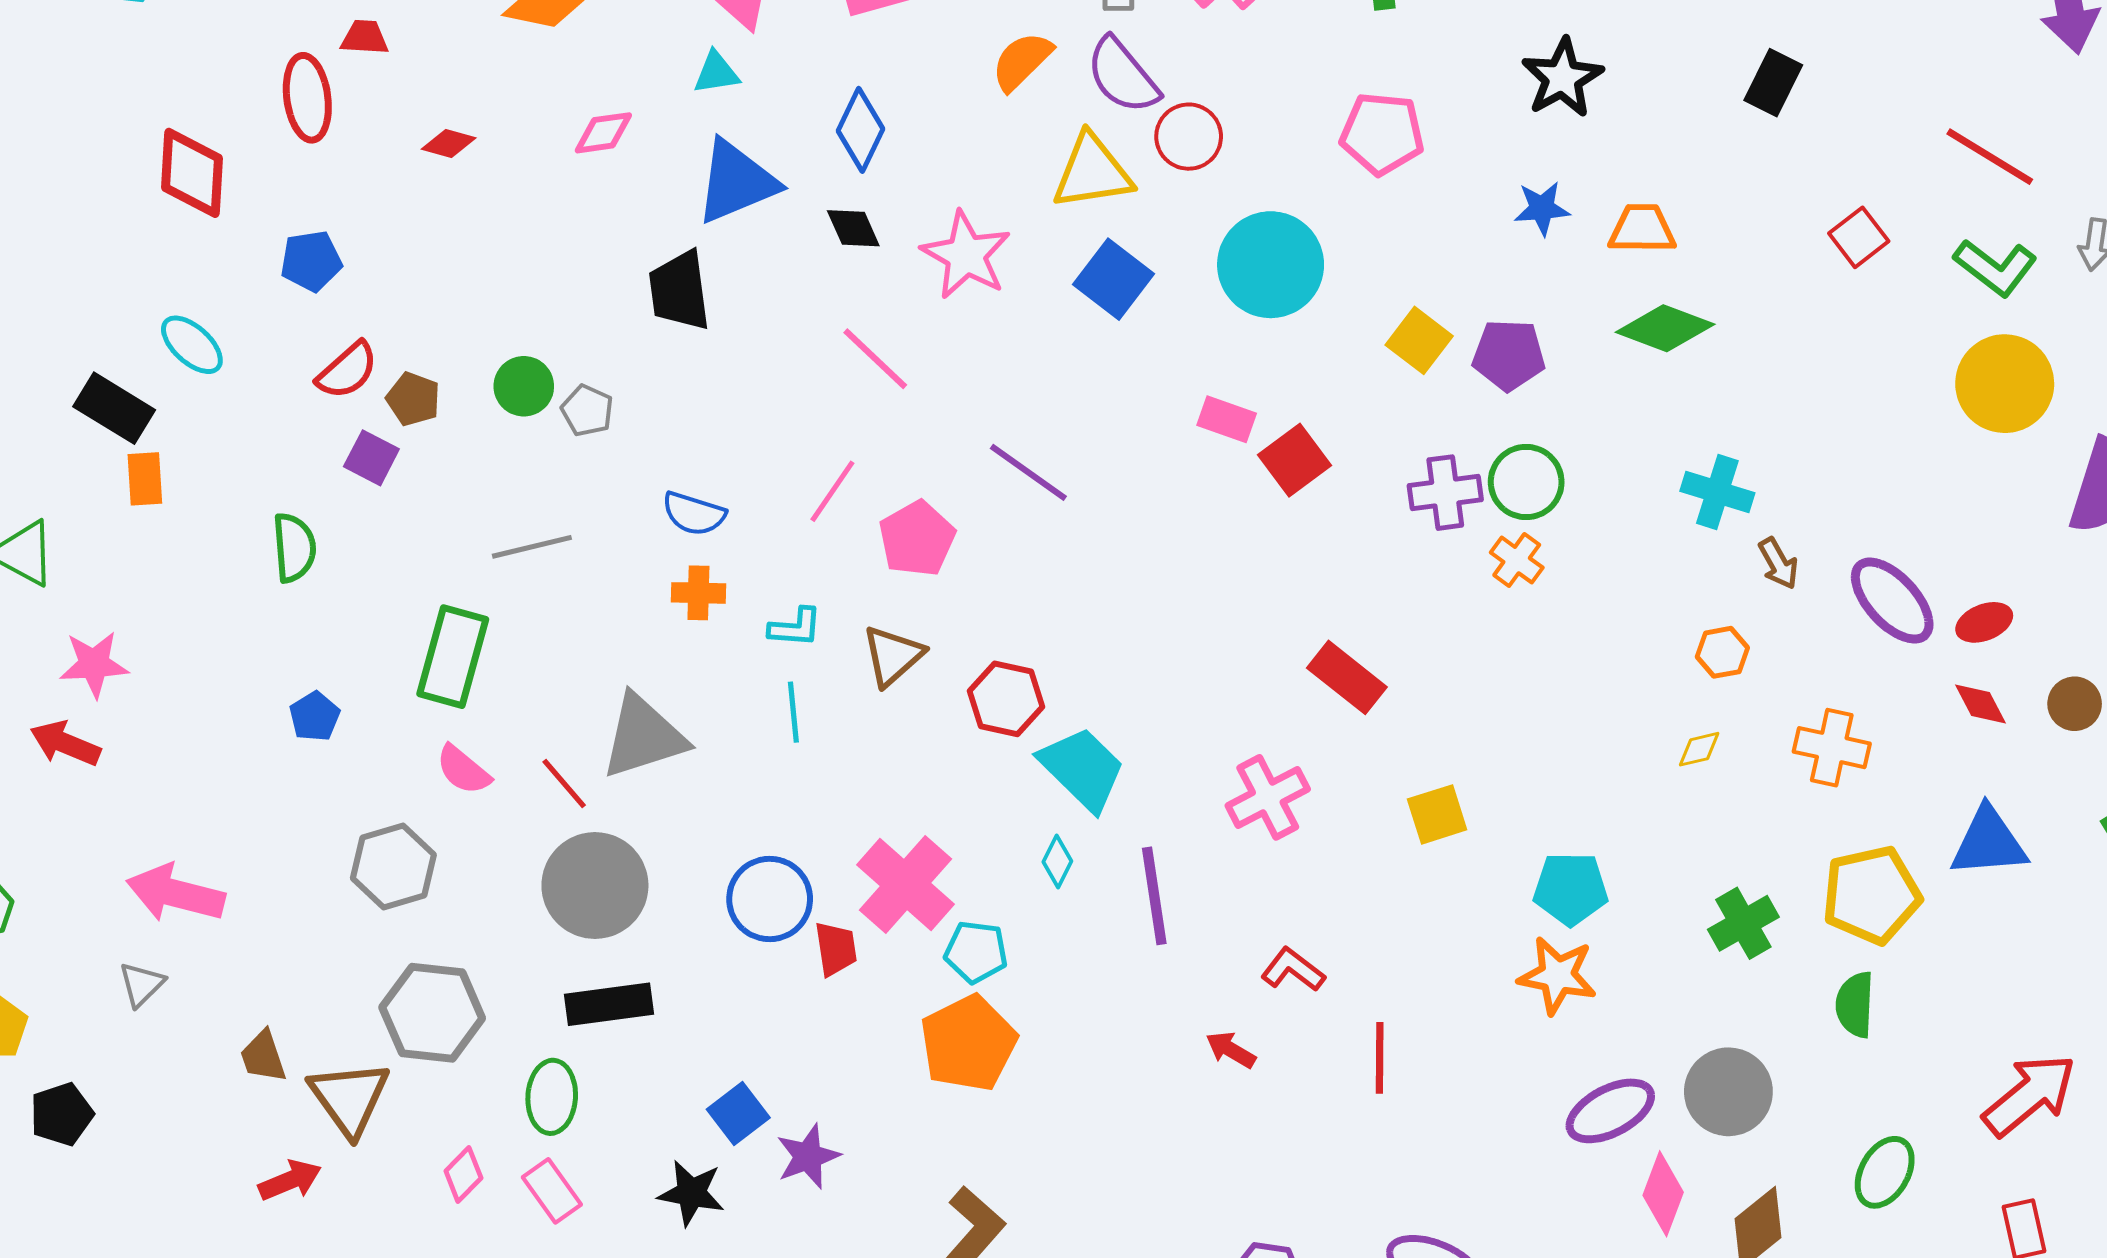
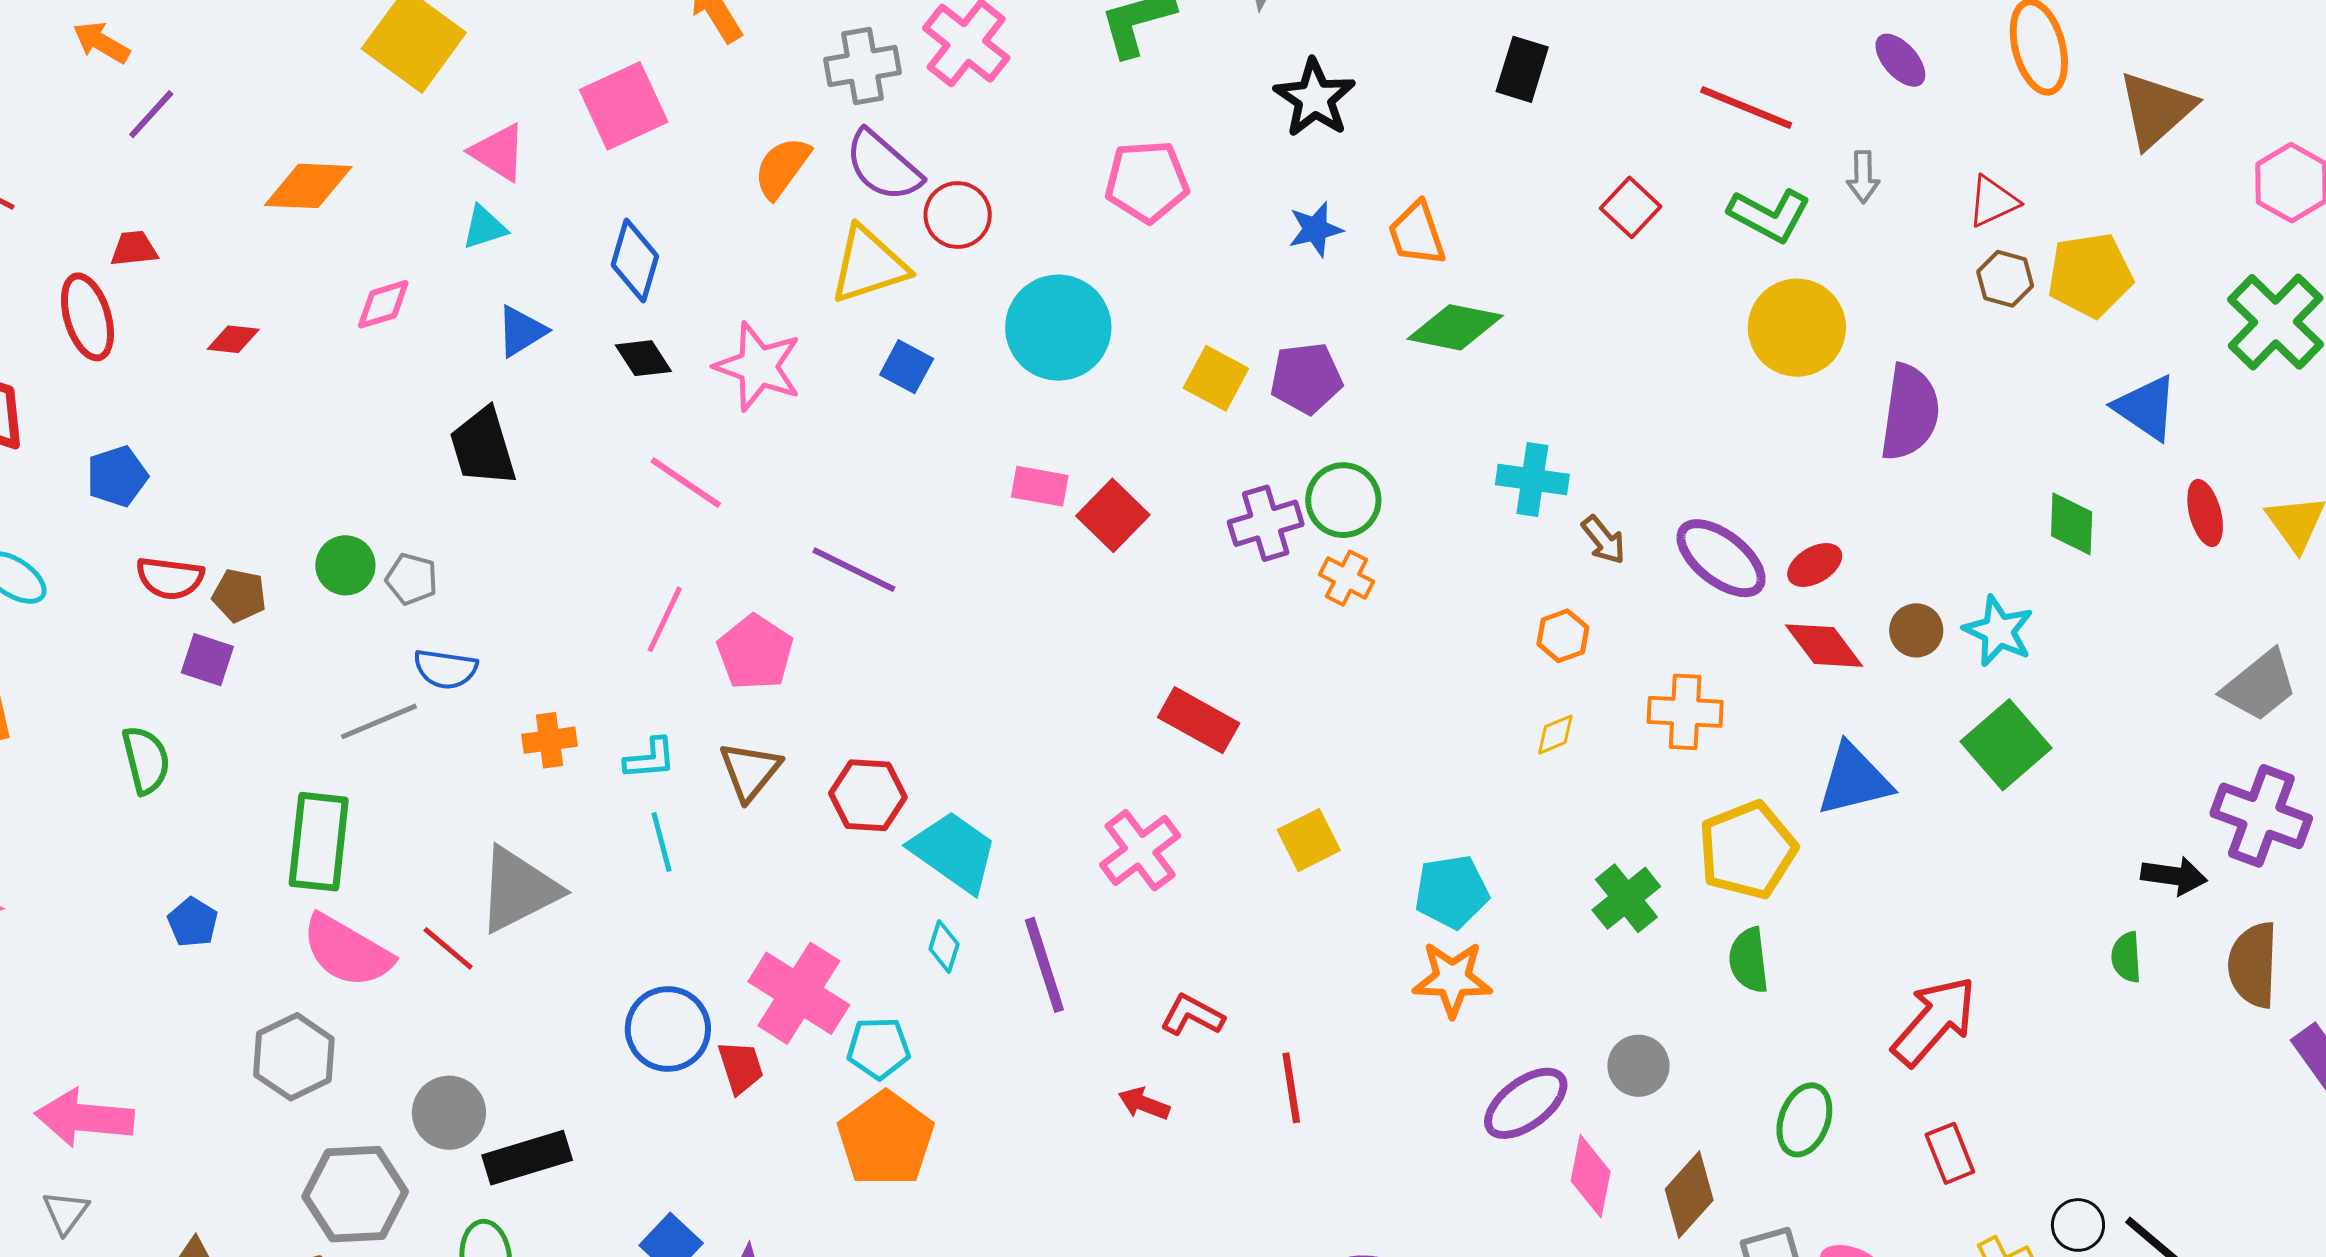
blue triangle: (736, 182) -> (521, 331), size x0.6
orange trapezoid: (1642, 229) -> (1417, 234), turned -100
blue square: (1113, 279) -> (907, 367), size x0.7
red semicircle: (347, 371) -> (170, 578), turned 58
blue semicircle: (694, 514) -> (446, 669), moved
red diamond: (1981, 704) -> (1824, 646), size x1.4
pink semicircle: (463, 770) -> (347, 951), size x1.6
gray circle: (595, 886) -> (449, 1113), moved, size x0.7
gray circle: (1728, 1092) -> (1638, 1066), size x0.7

